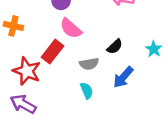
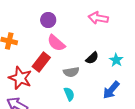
cyan star: (154, 49) -> (116, 60), moved
blue arrow: (123, 77) -> (111, 90), moved

